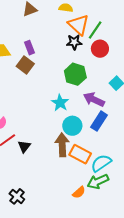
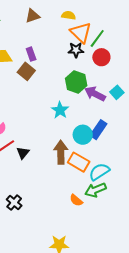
purple arrow: (94, 99) -> (95, 94), moved
cyan circle: (72, 126) -> (83, 135), moved
orange semicircle: (79, 192) -> (76, 200), turned 80

